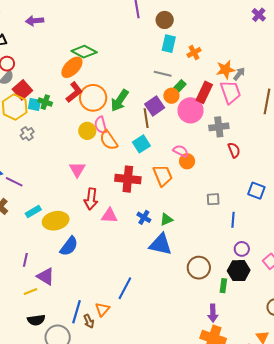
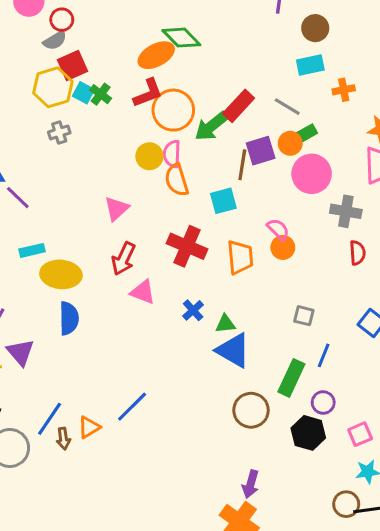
cyan rectangle: (169, 44) -> (310, 65), turned 48
red rectangle: (204, 92) -> (239, 106), moved
blue triangle: (161, 244) -> (233, 350), moved
blue semicircle: (69, 246) -> (69, 318), turned -55
green rectangle: (223, 286) -> (291, 378), moved, size x1.6

